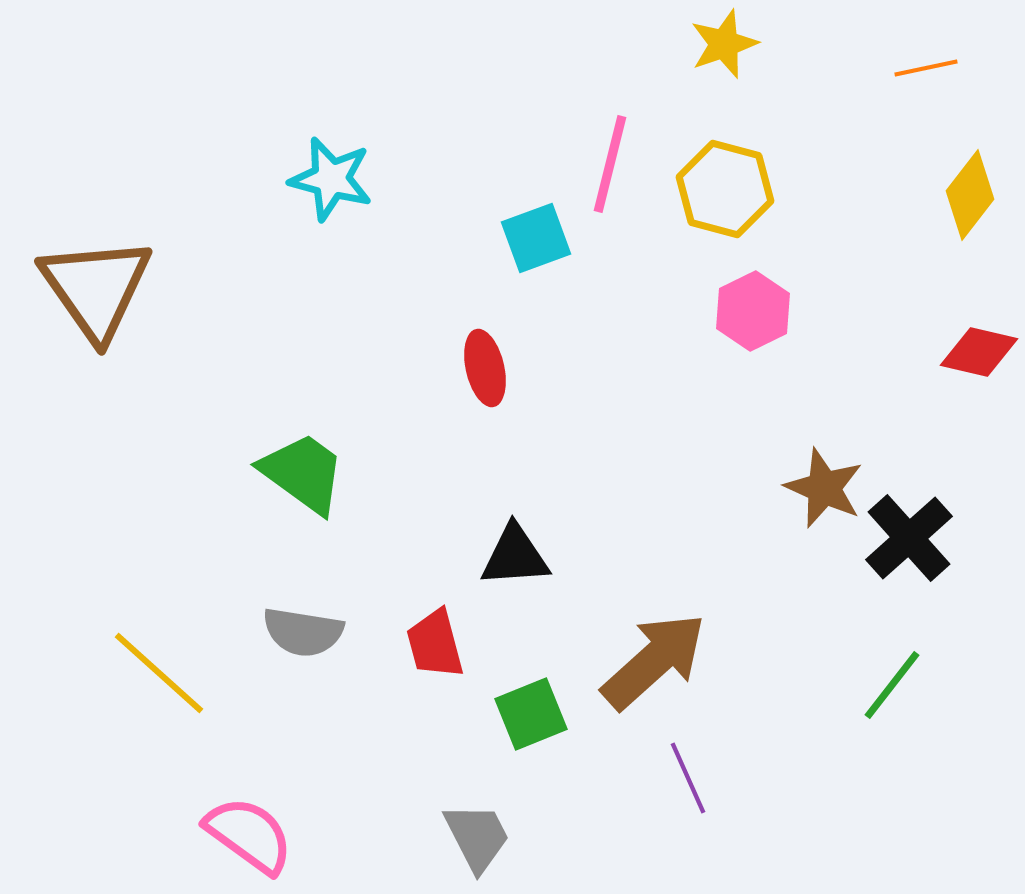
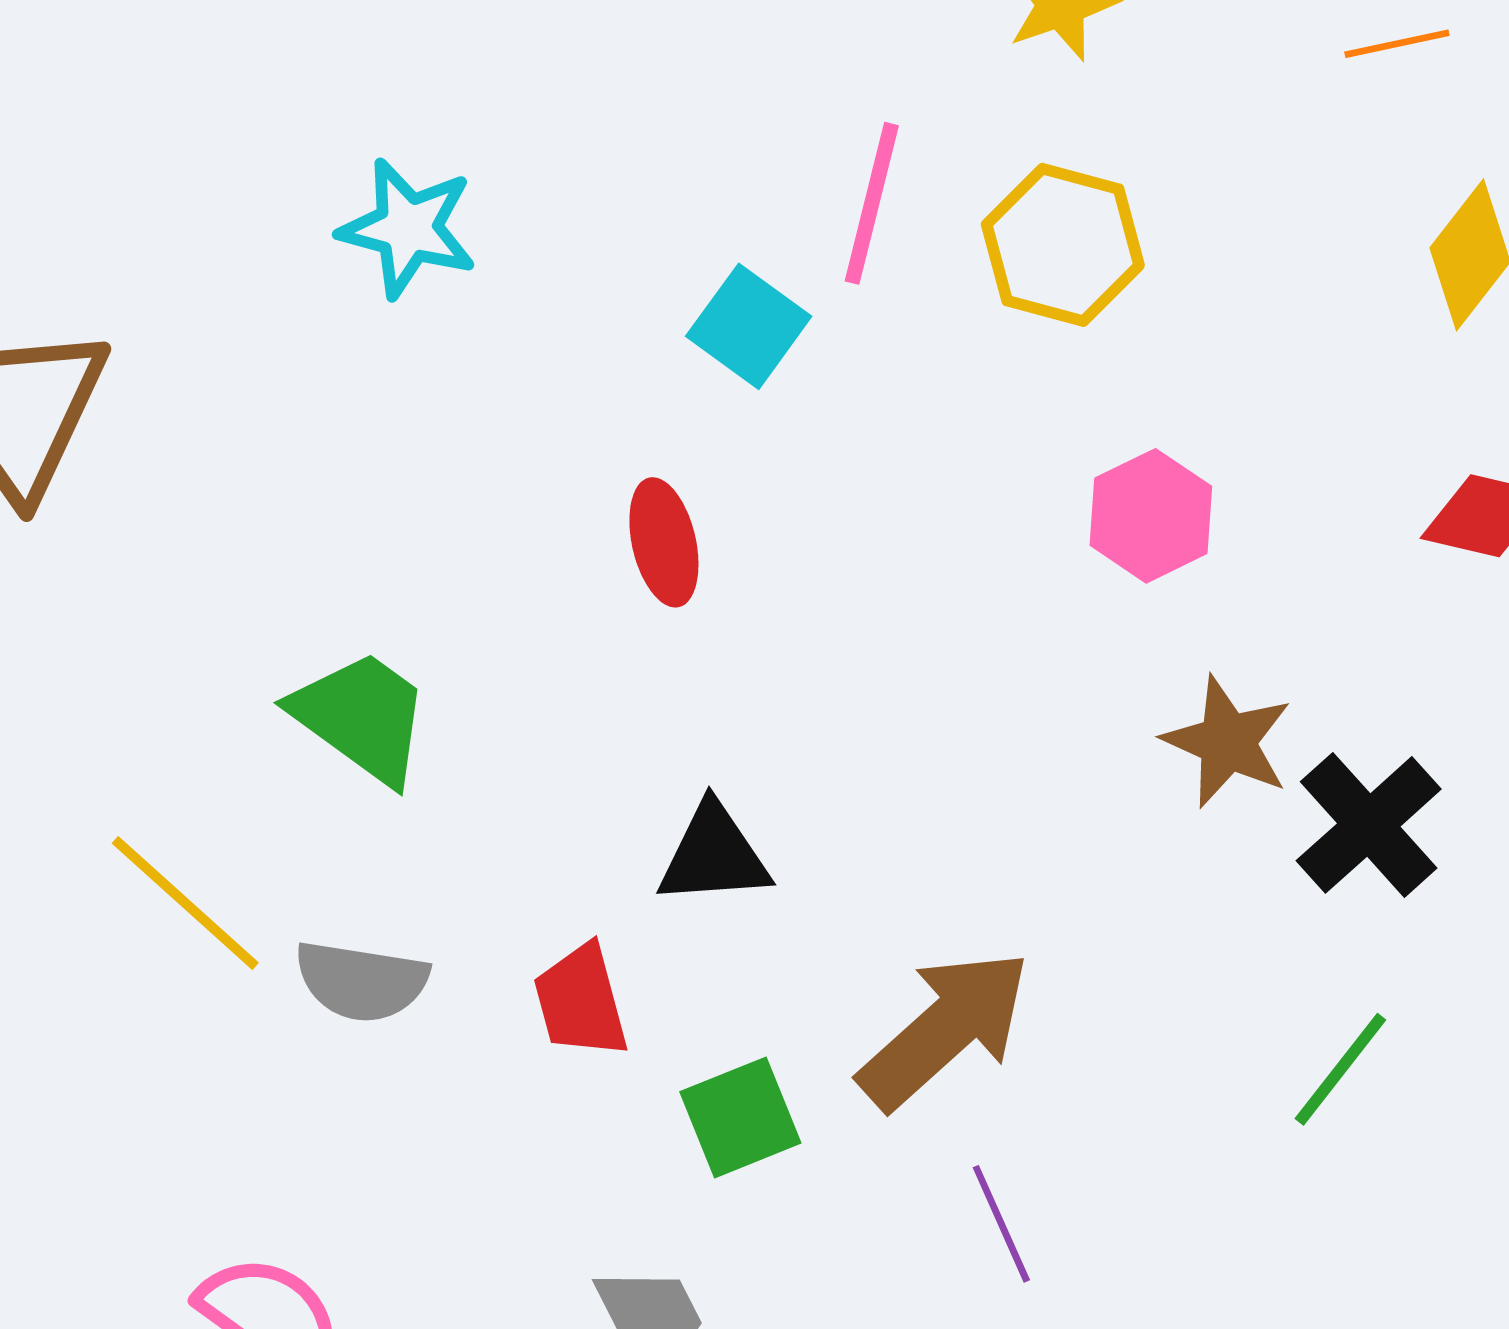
cyan square: (536, 238) -> (749, 326), turned -34
pink hexagon: (753, 311) -> (1151, 516), moved
yellow line: (159, 673) -> (185, 903), moved

